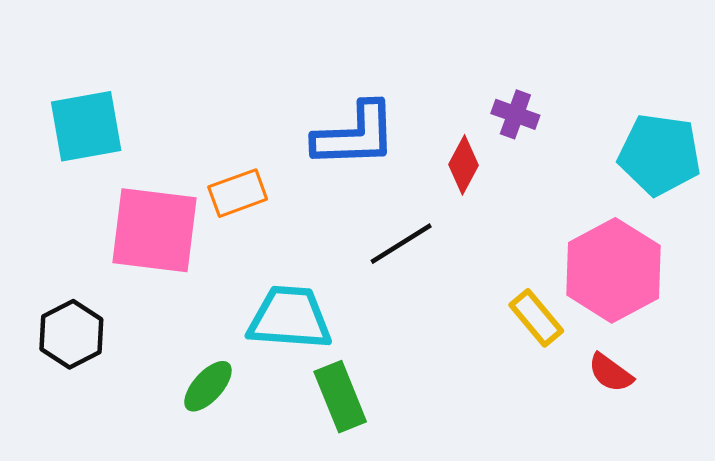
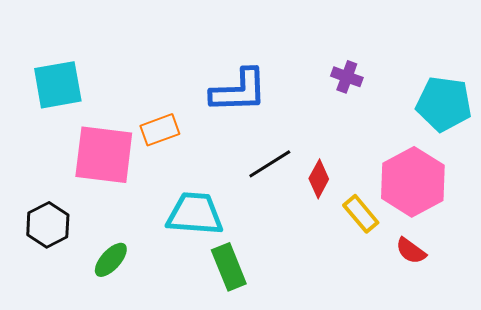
red diamond: (463, 165) -> (319, 179), moved
green ellipse: (208, 386) -> (111, 260), moved

